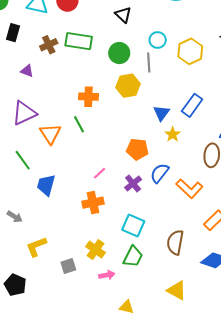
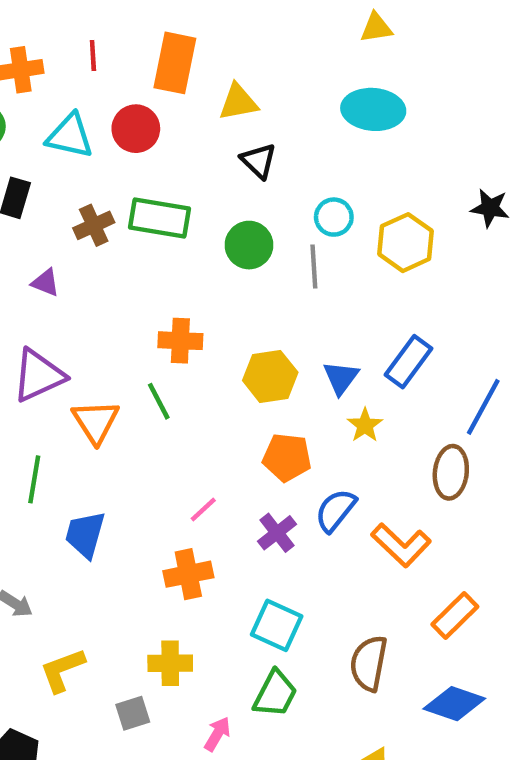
yellow hexagon: (128, 86) -> (270, 376), moved
green line: (23, 160) -> (34, 479), turned 45
yellow cross: (95, 250) -> (170, 663), moved, turned -36
pink arrow: (107, 275) -> (217, 734), turned -49

